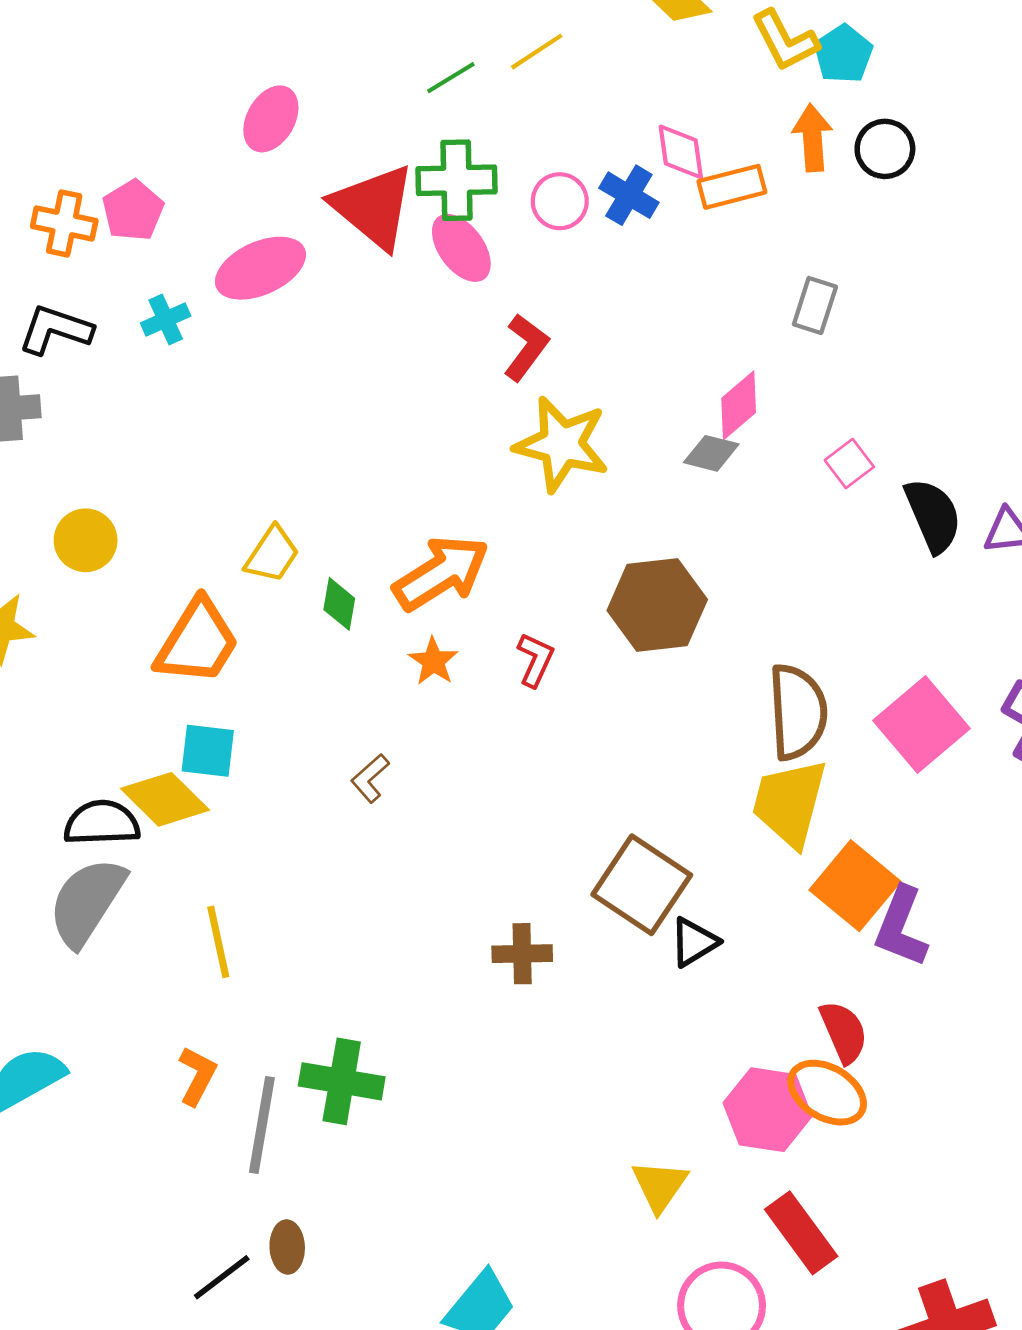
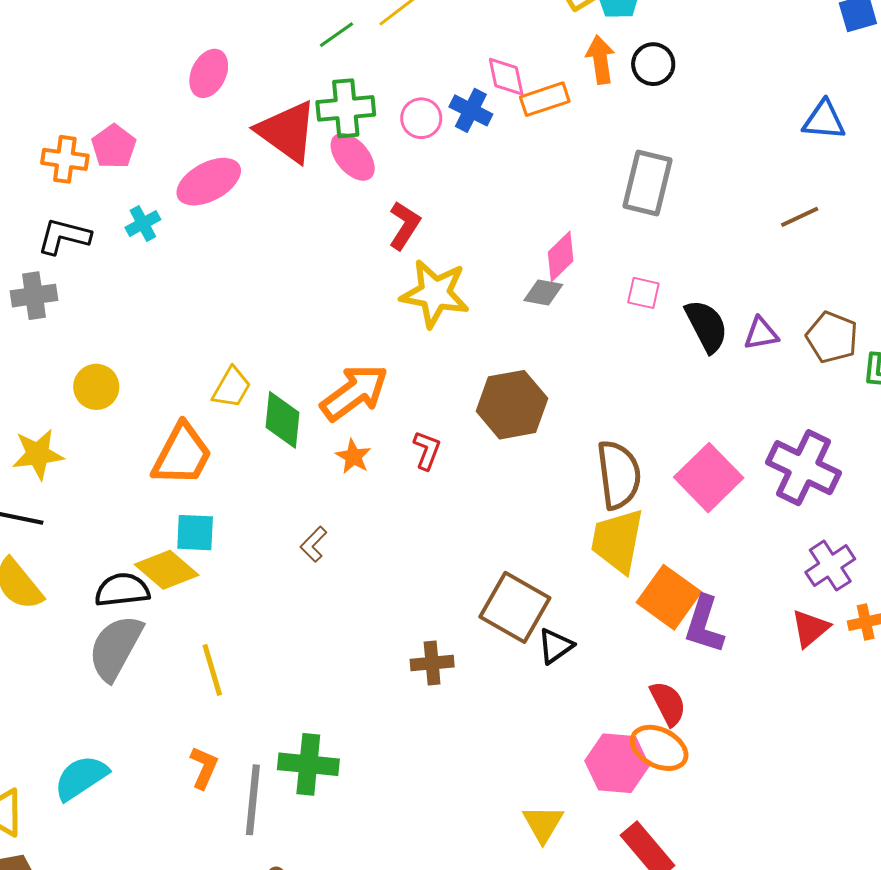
gray rectangle: (815, 305) -> (648, 183), moved, size x1.6
pink square: (849, 464) -> (643, 293), turned -36
green diamond: (339, 604) -> (282, 420), size x1.5

